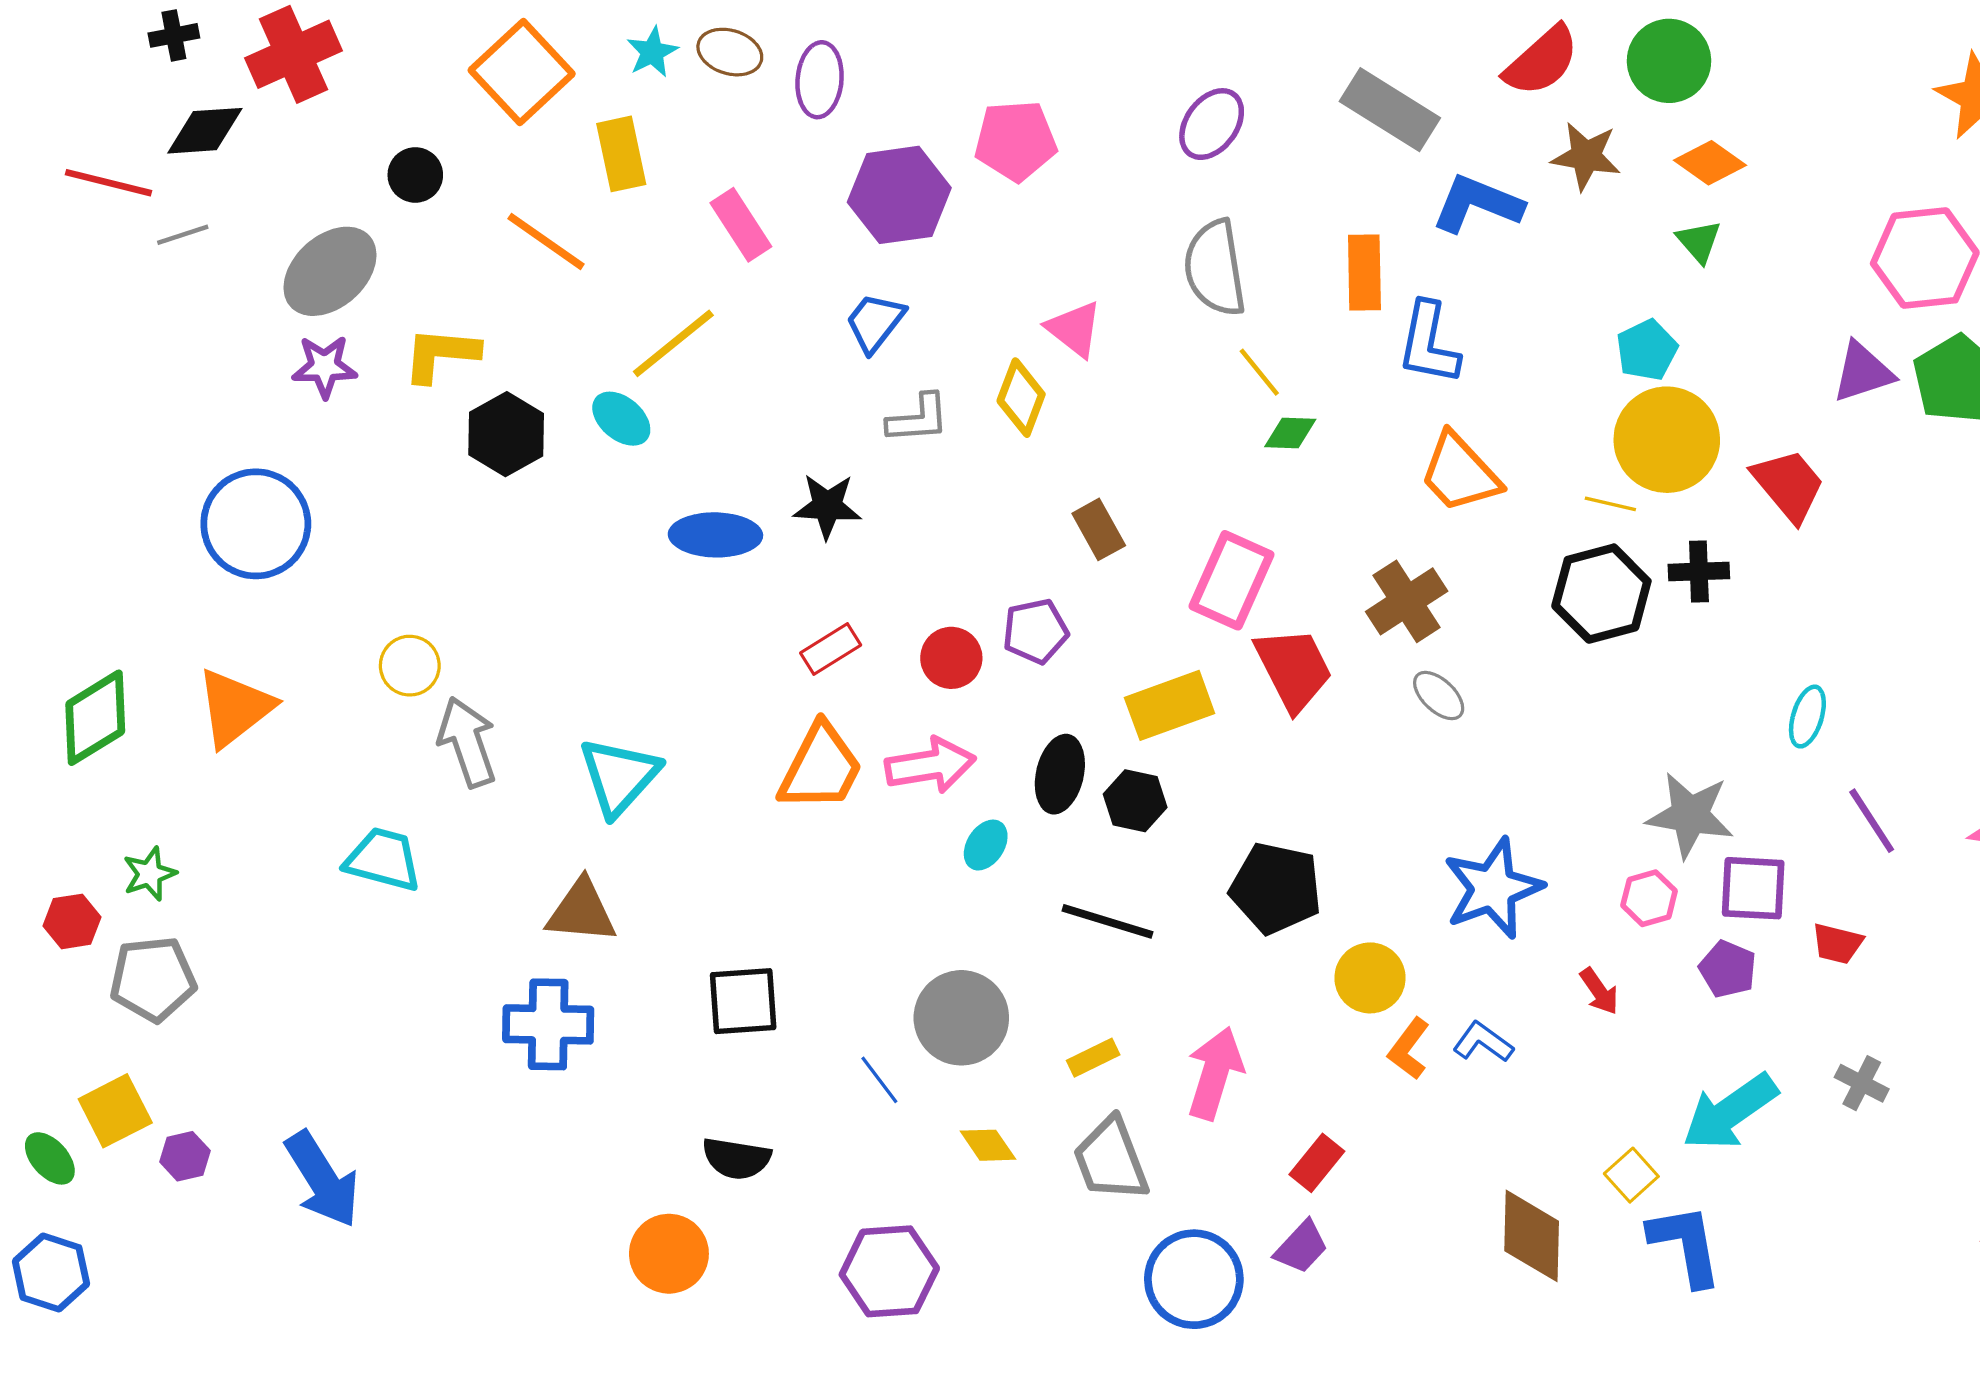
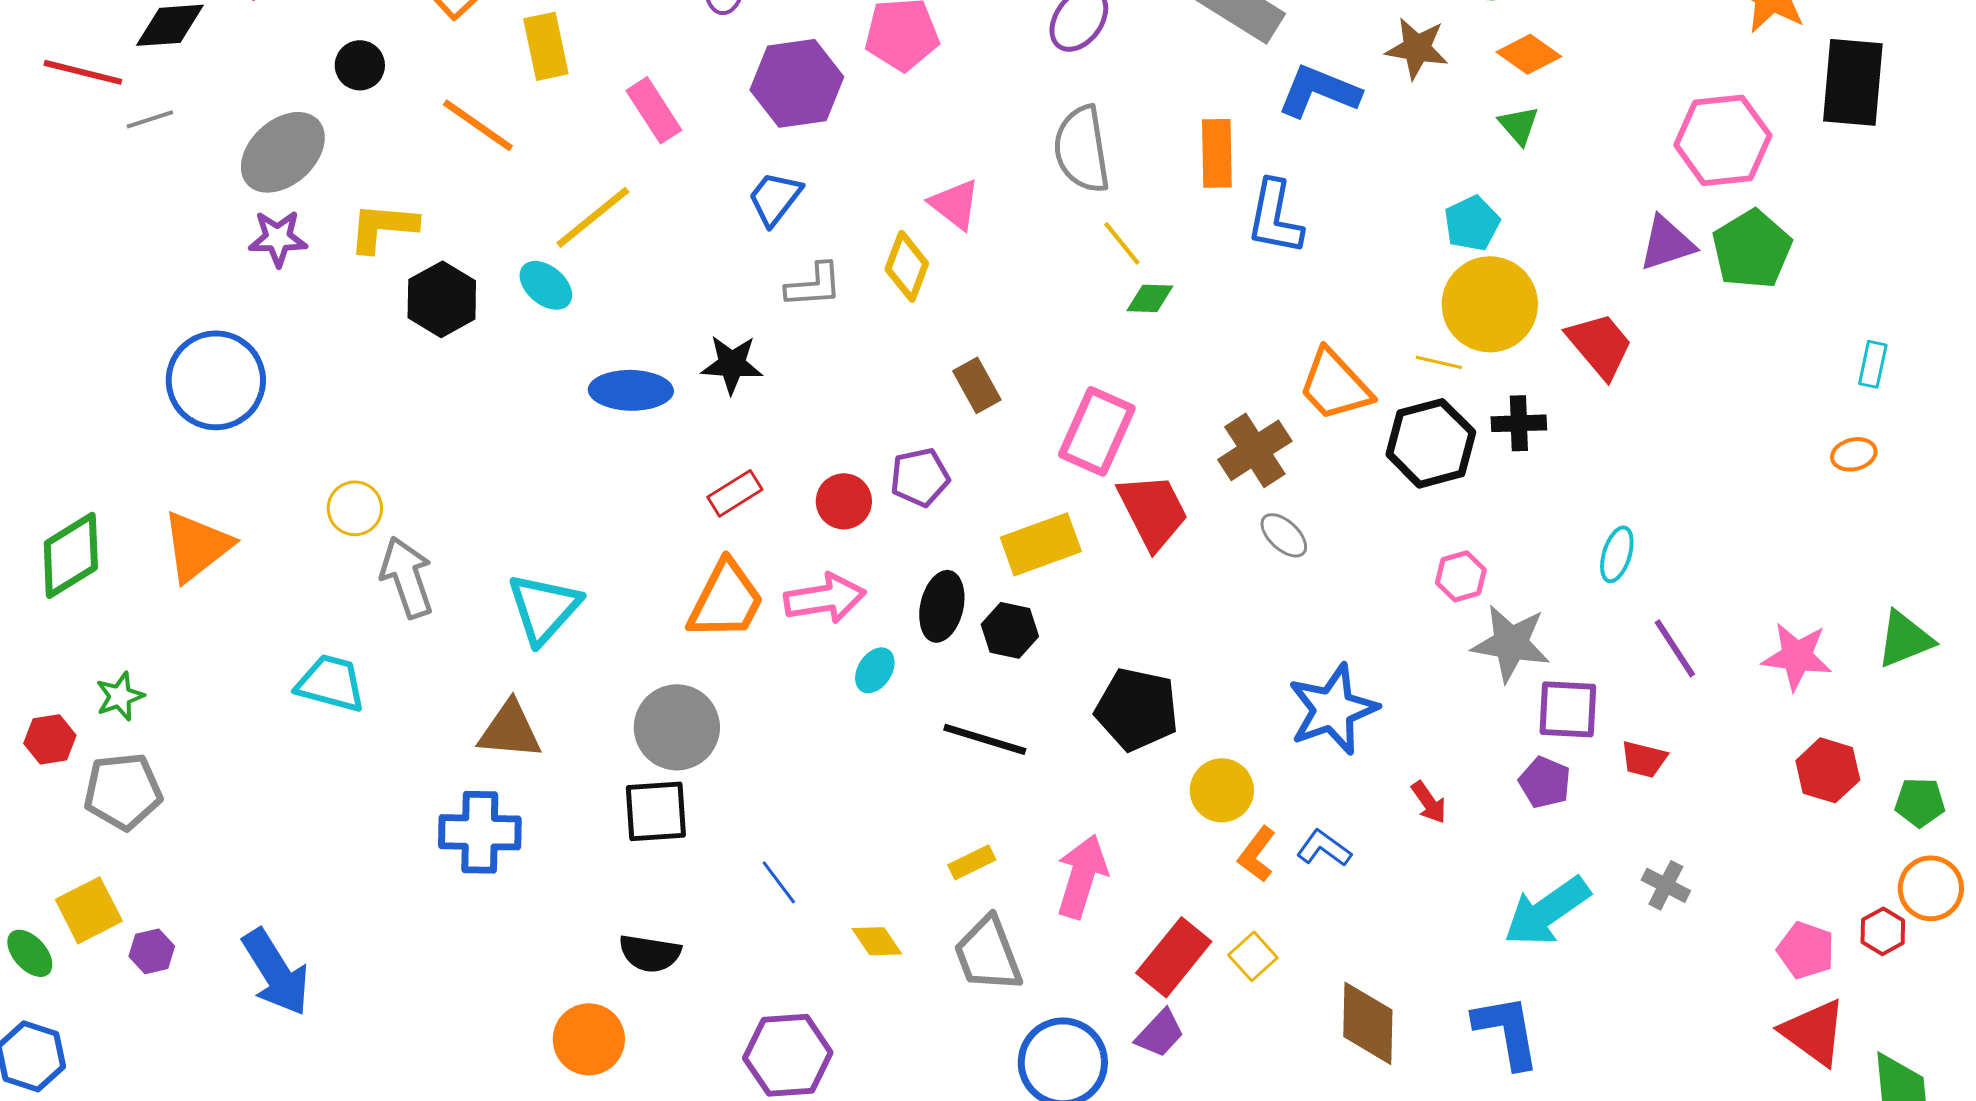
orange trapezoid: (1460, 473) -> (1335, 385), moved
pink hexagon: (1649, 898) -> (1461, 576), moved
gray circle: (961, 1018) -> (677, 727), moved
red rectangle: (1317, 1163) -> (1174, 957), size x1.5
yellow square: (1631, 1175) -> (1253, 956), moved

